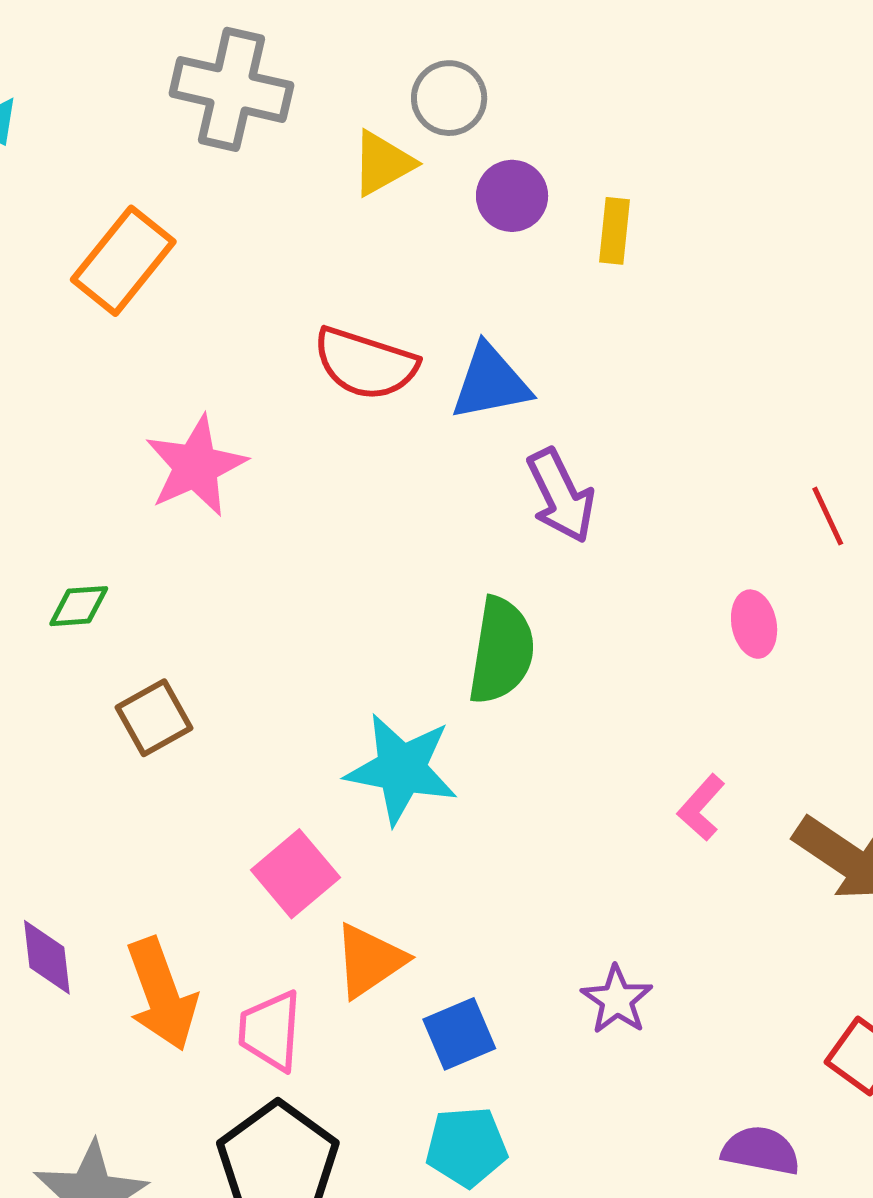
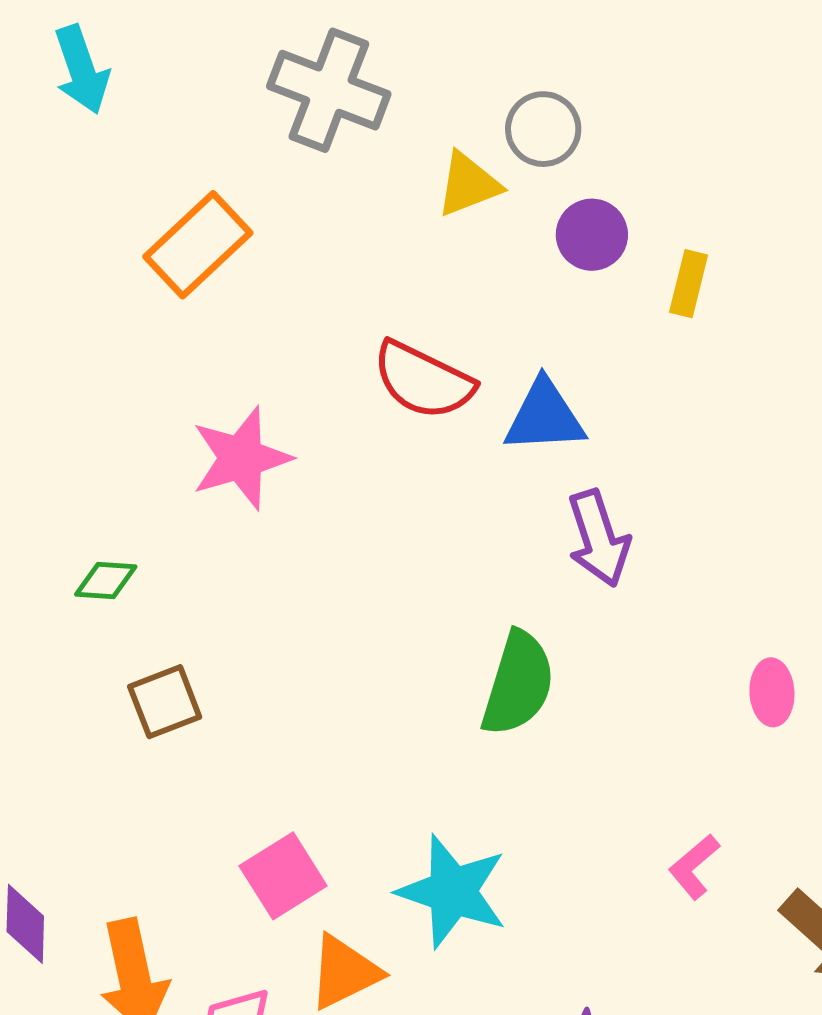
cyan star: (402, 769) -> (452, 891), moved

